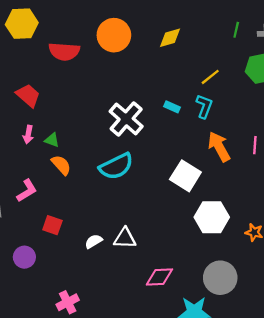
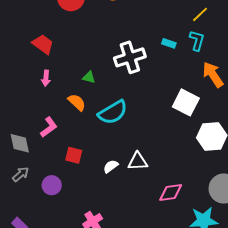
white cross: (126, 119) -> (130, 57), turned 36
green triangle: (52, 140) -> (89, 77), moved
cyan semicircle: (116, 166) -> (113, 112), moved

